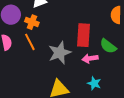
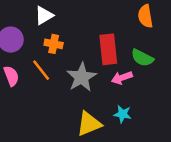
orange cross: (32, 22) -> (54, 44), moved
cyan star: (94, 83) -> (123, 114), moved

